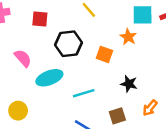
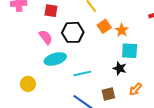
cyan square: (143, 15) -> (130, 51), moved
orange square: (104, 54) -> (104, 26), moved, turned 32
pink semicircle: (23, 58) -> (46, 37), moved

